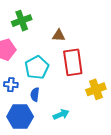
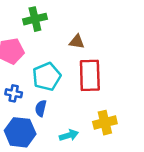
yellow cross: (96, 89) -> (105, 123), moved

